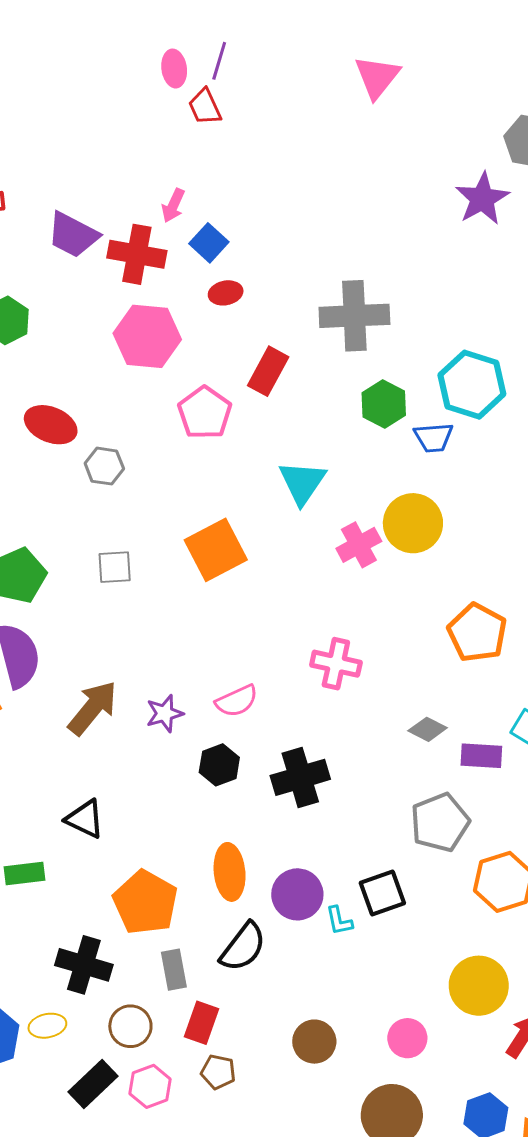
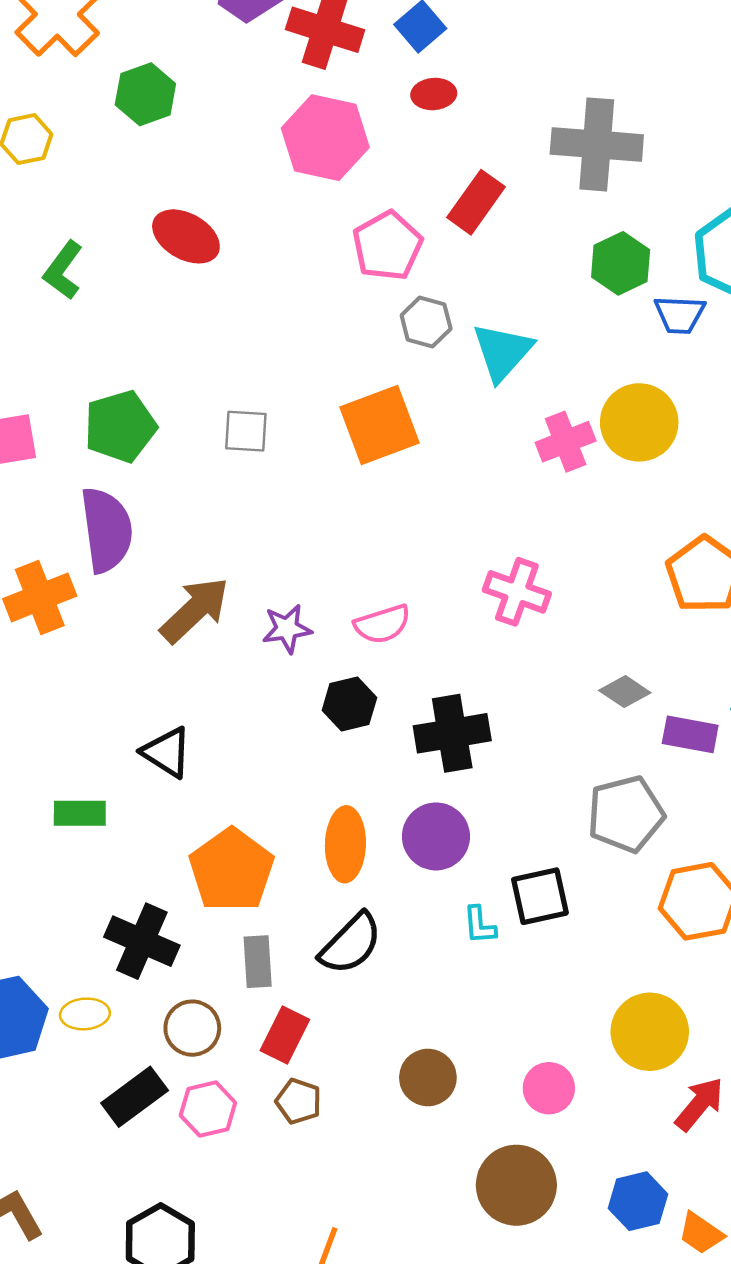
gray hexagon: (104, 466) -> (426, 322), moved
purple circle: (297, 894) -> (436, 836), moved

